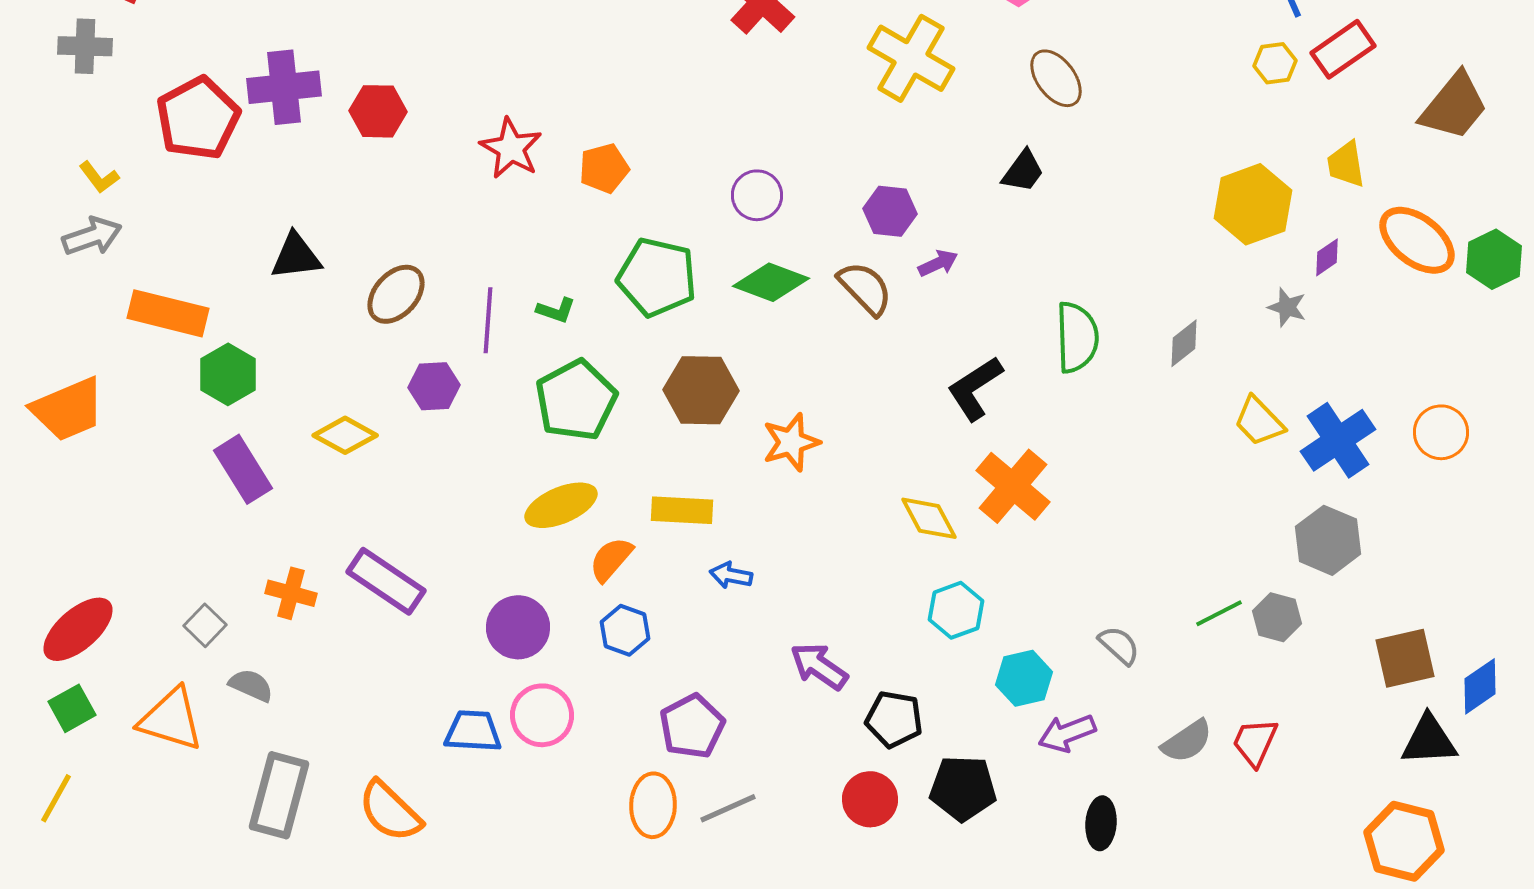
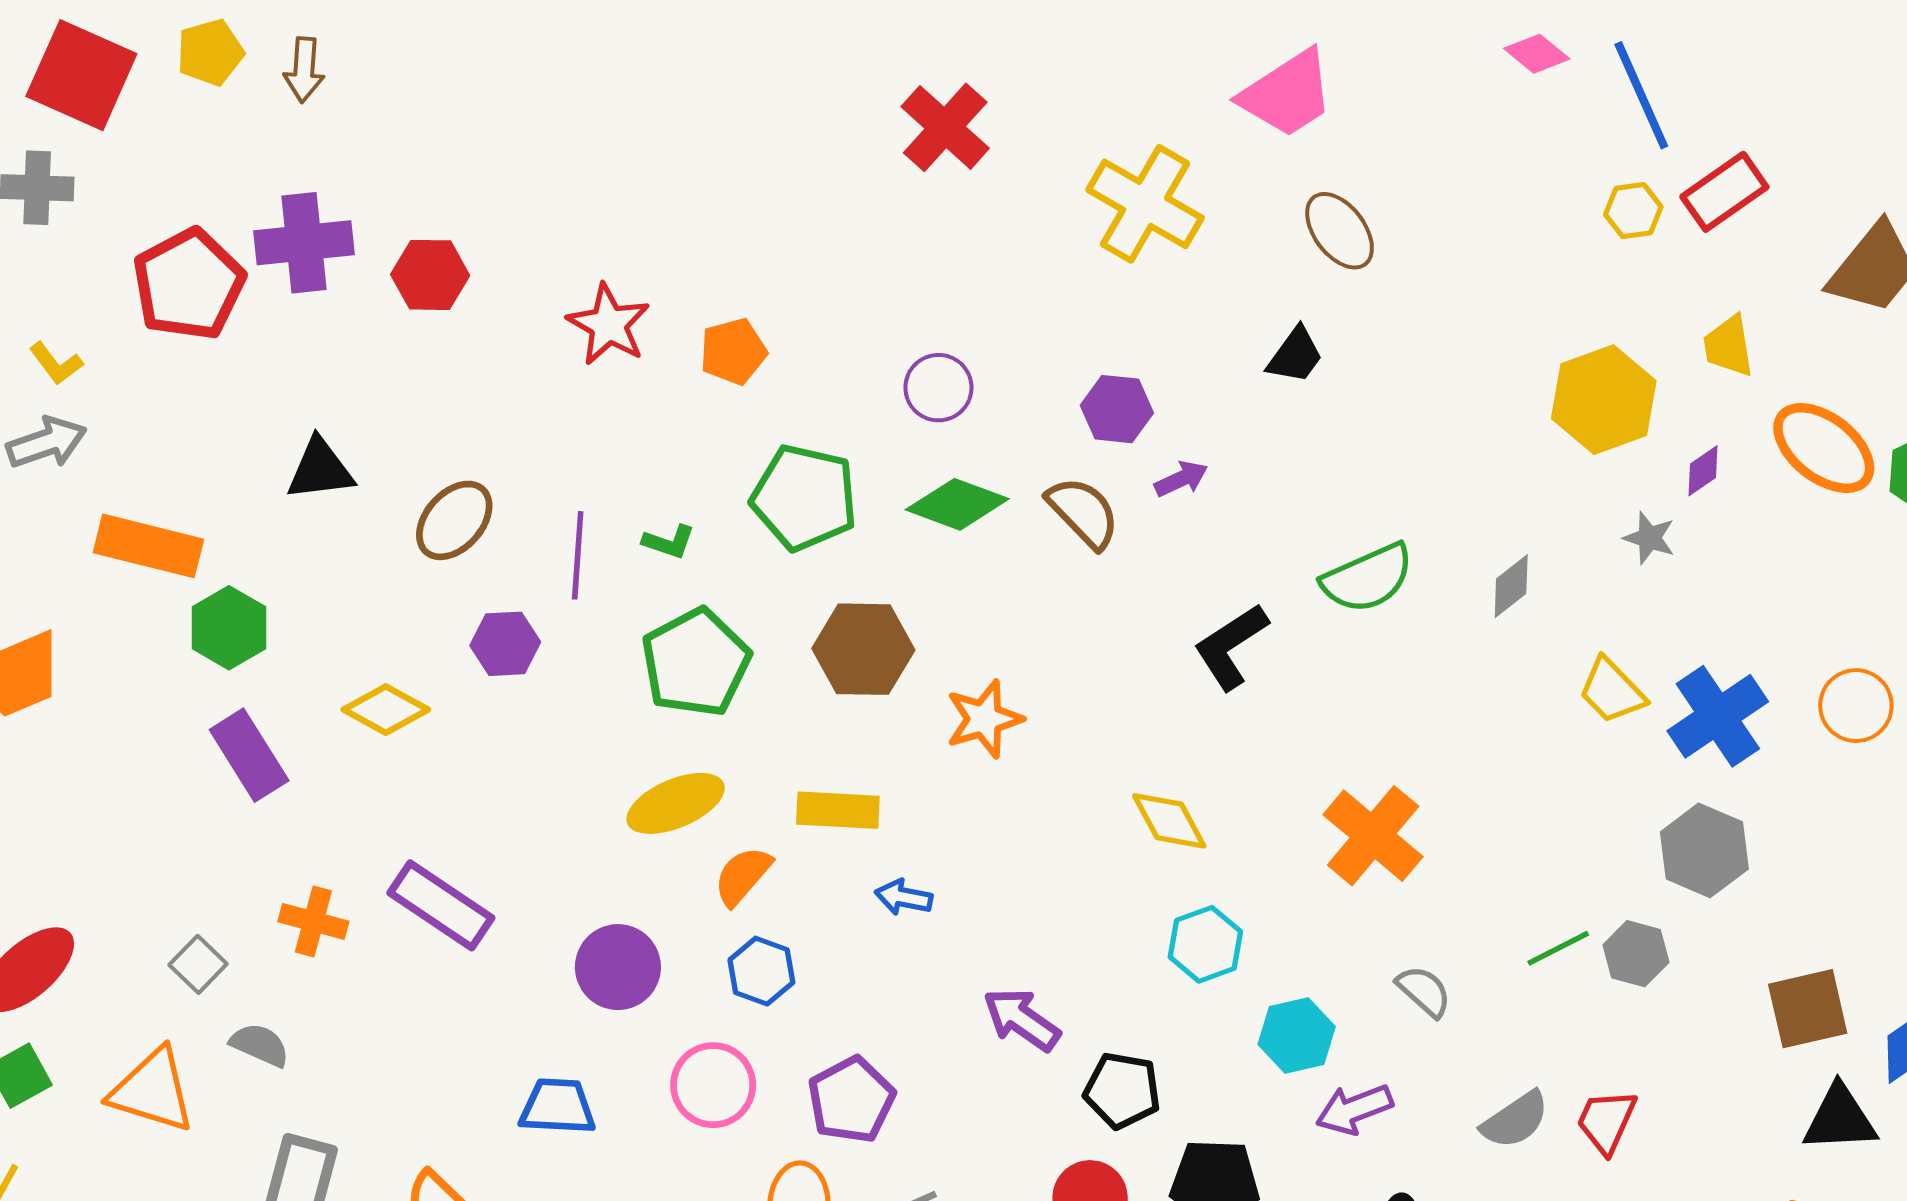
green semicircle: (1077, 337) -> (1368, 578), turned 68
orange cross: (1013, 486) -> (1373, 836), moved
pink circle: (542, 715) -> (713, 1085), moved

